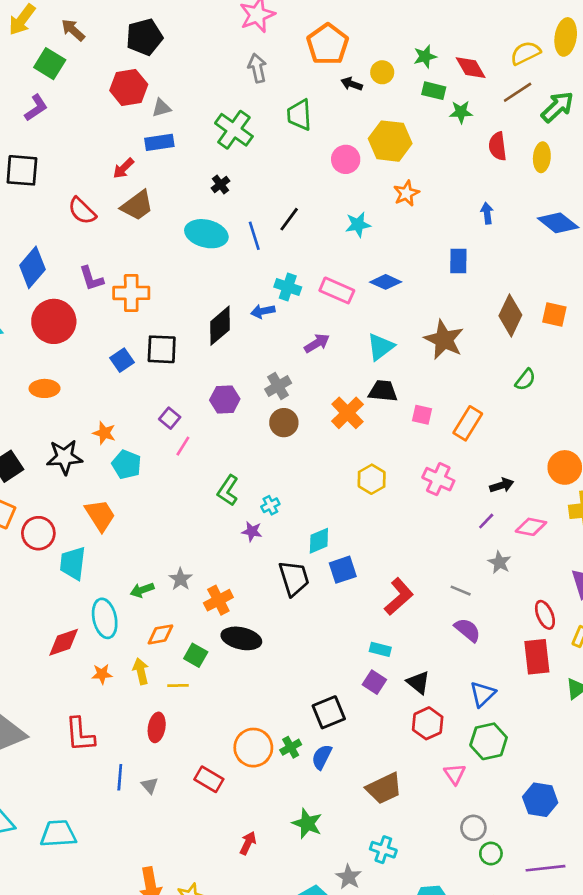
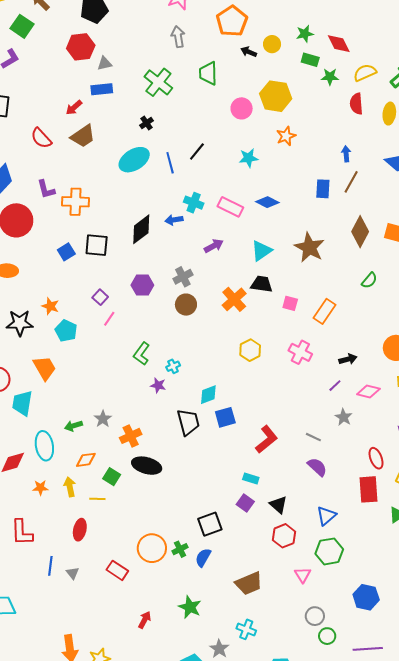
yellow semicircle: (525, 53) -> (365, 73), moved
brown line: (518, 92) -> (351, 182), moved, turned -30
cyan ellipse: (206, 234) -> (134, 160), turned -48

